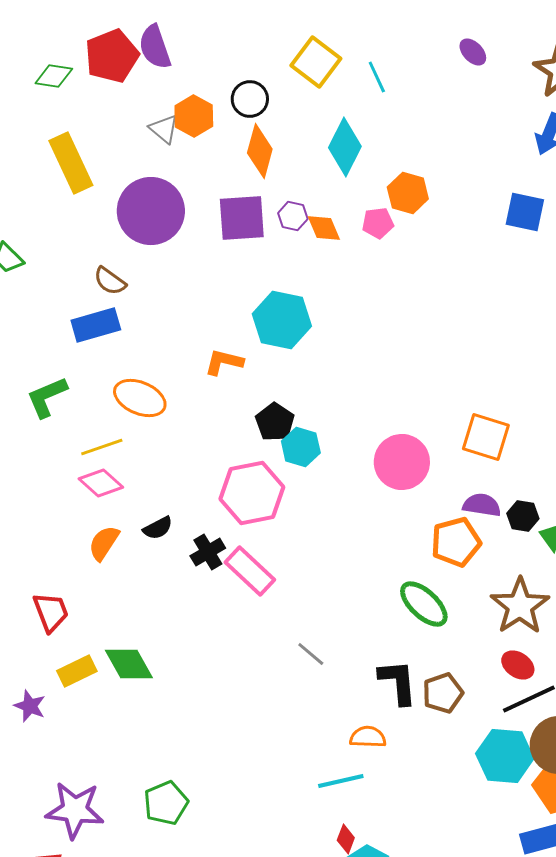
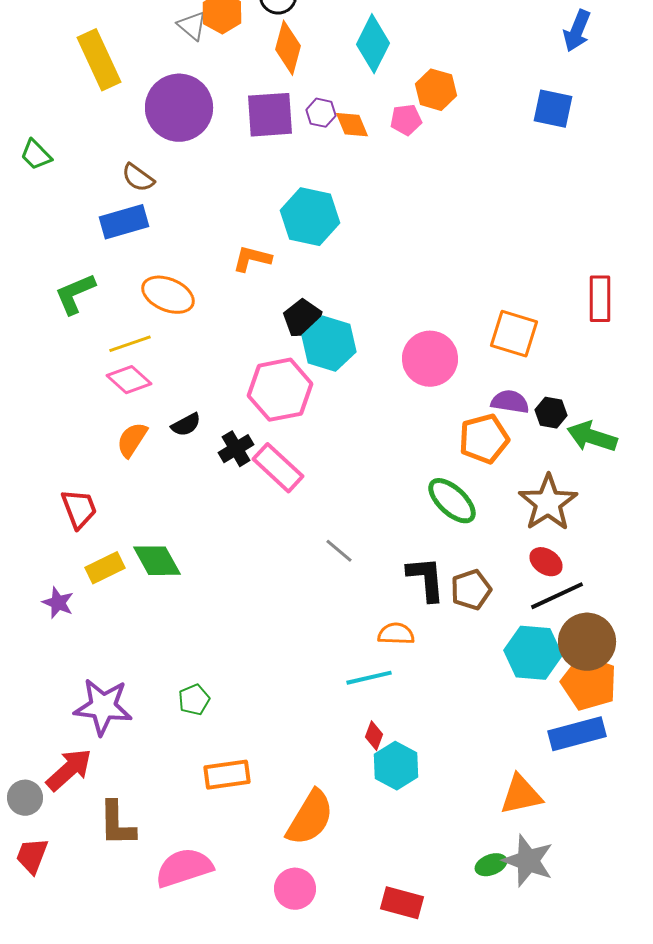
cyan hexagon: (301, 447) -> (329, 344), size x1.4
green pentagon: (166, 803) -> (194, 700), size x0.7

